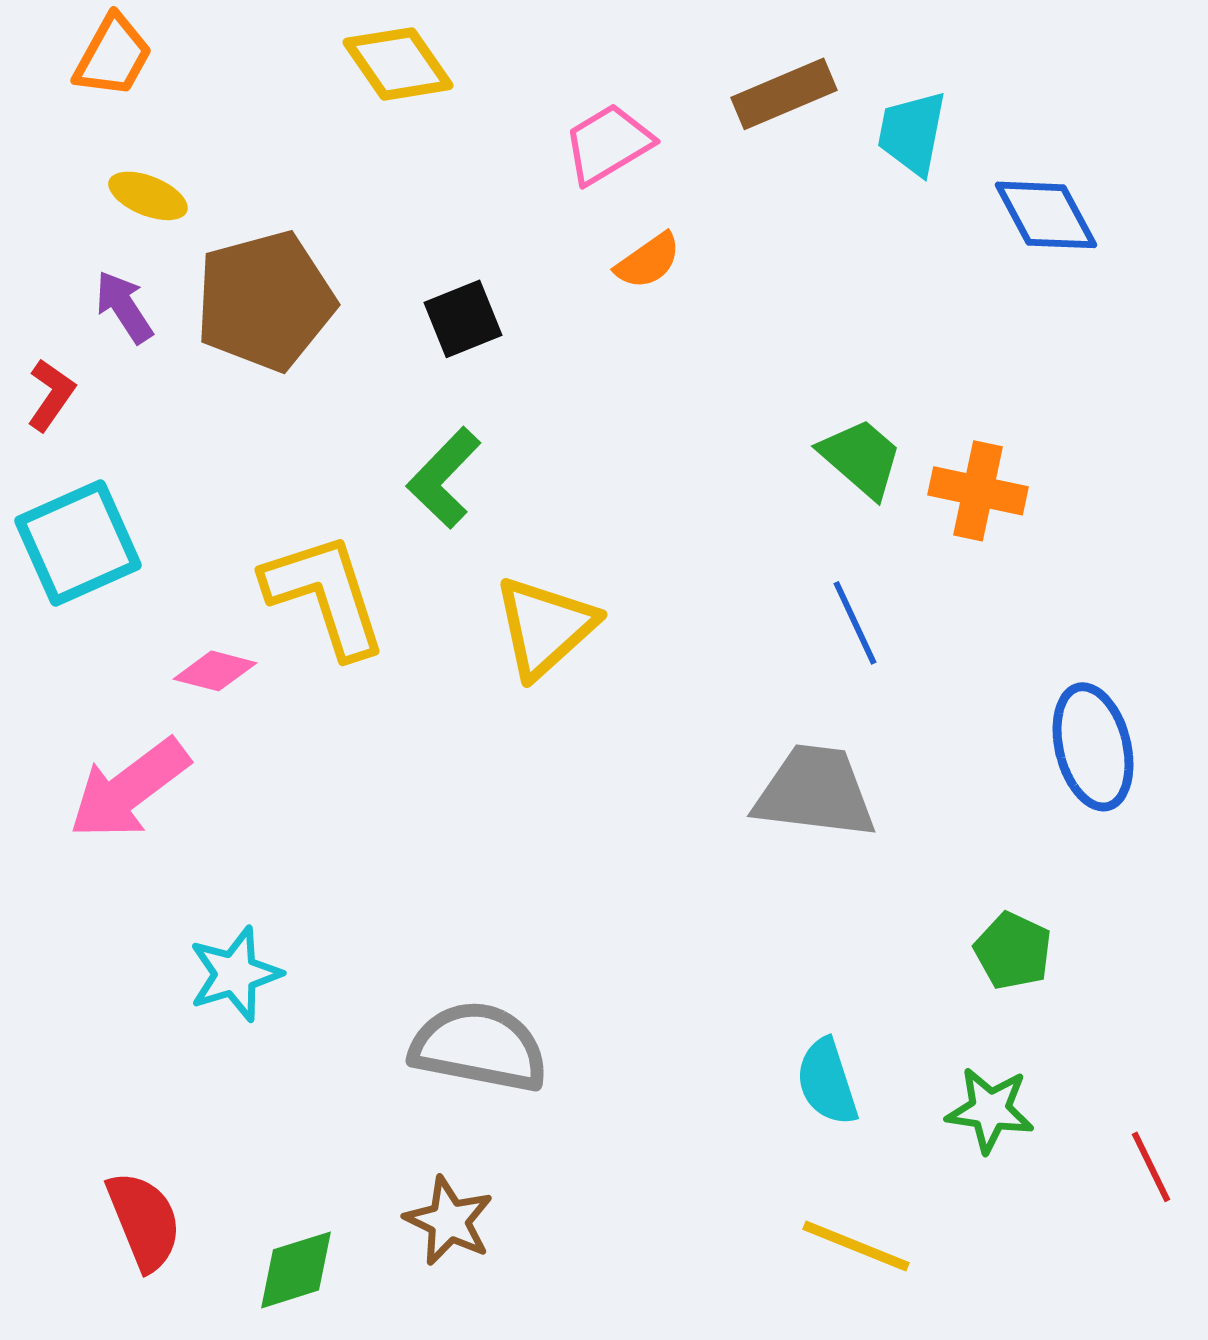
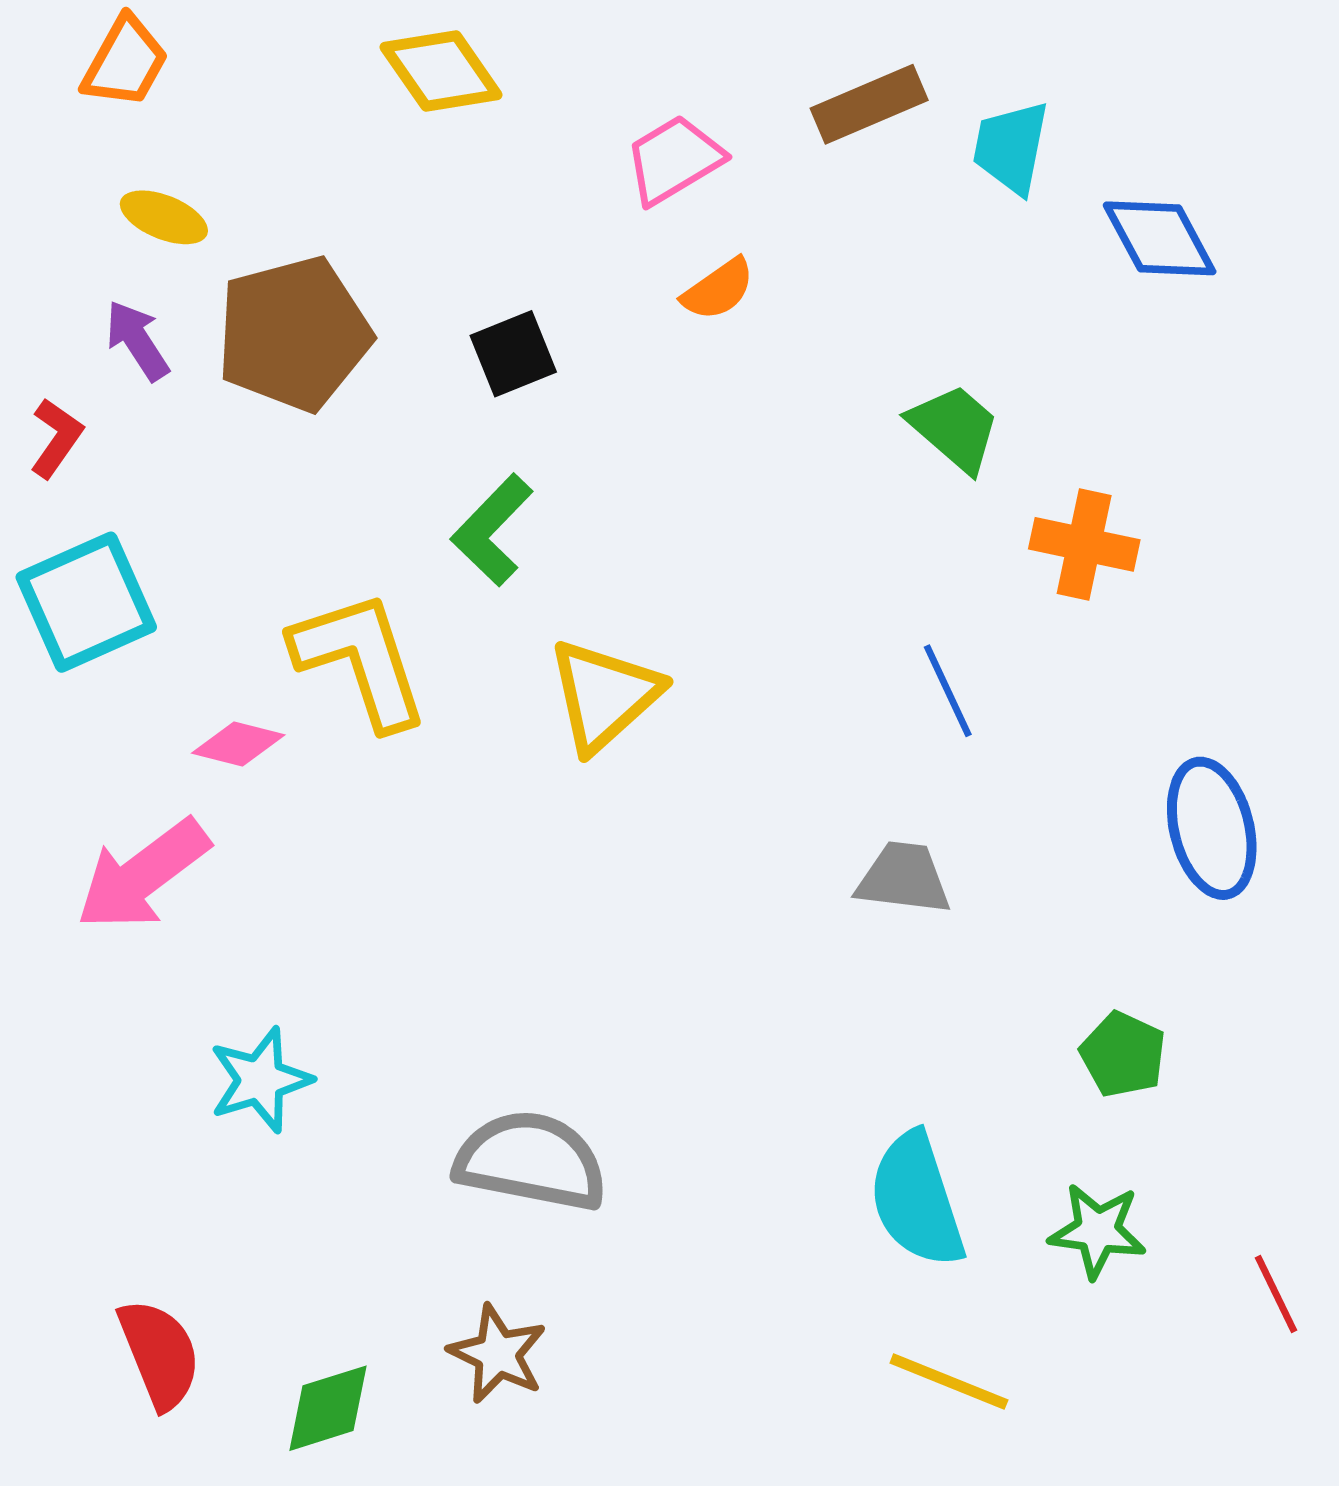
green trapezoid: (861, 458) -> (954, 428), moved
gray trapezoid: (815, 792) -> (903, 878), size x0.7
cyan semicircle: (827, 1082) -> (917, 1200), size x1.4

